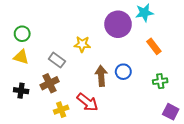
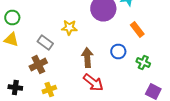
blue circle: (123, 72) -> (118, 52), moved
green cross: (160, 81) -> (143, 62), turned 32
black cross: (21, 91) -> (15, 88), moved
red arrow: (87, 102) -> (93, 82), moved

